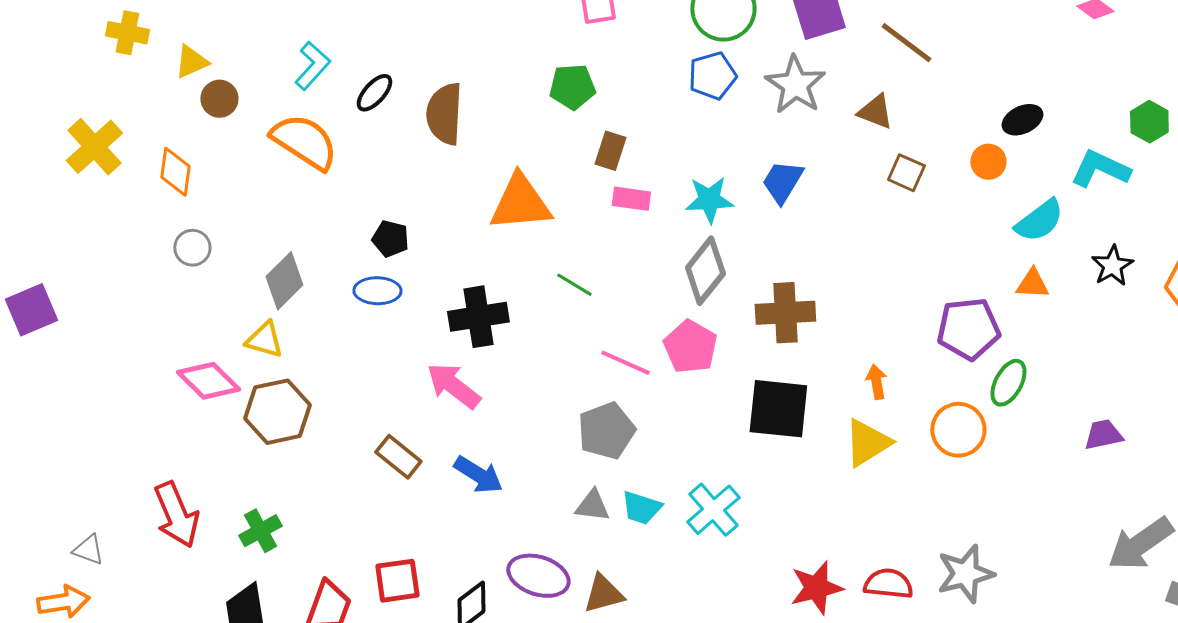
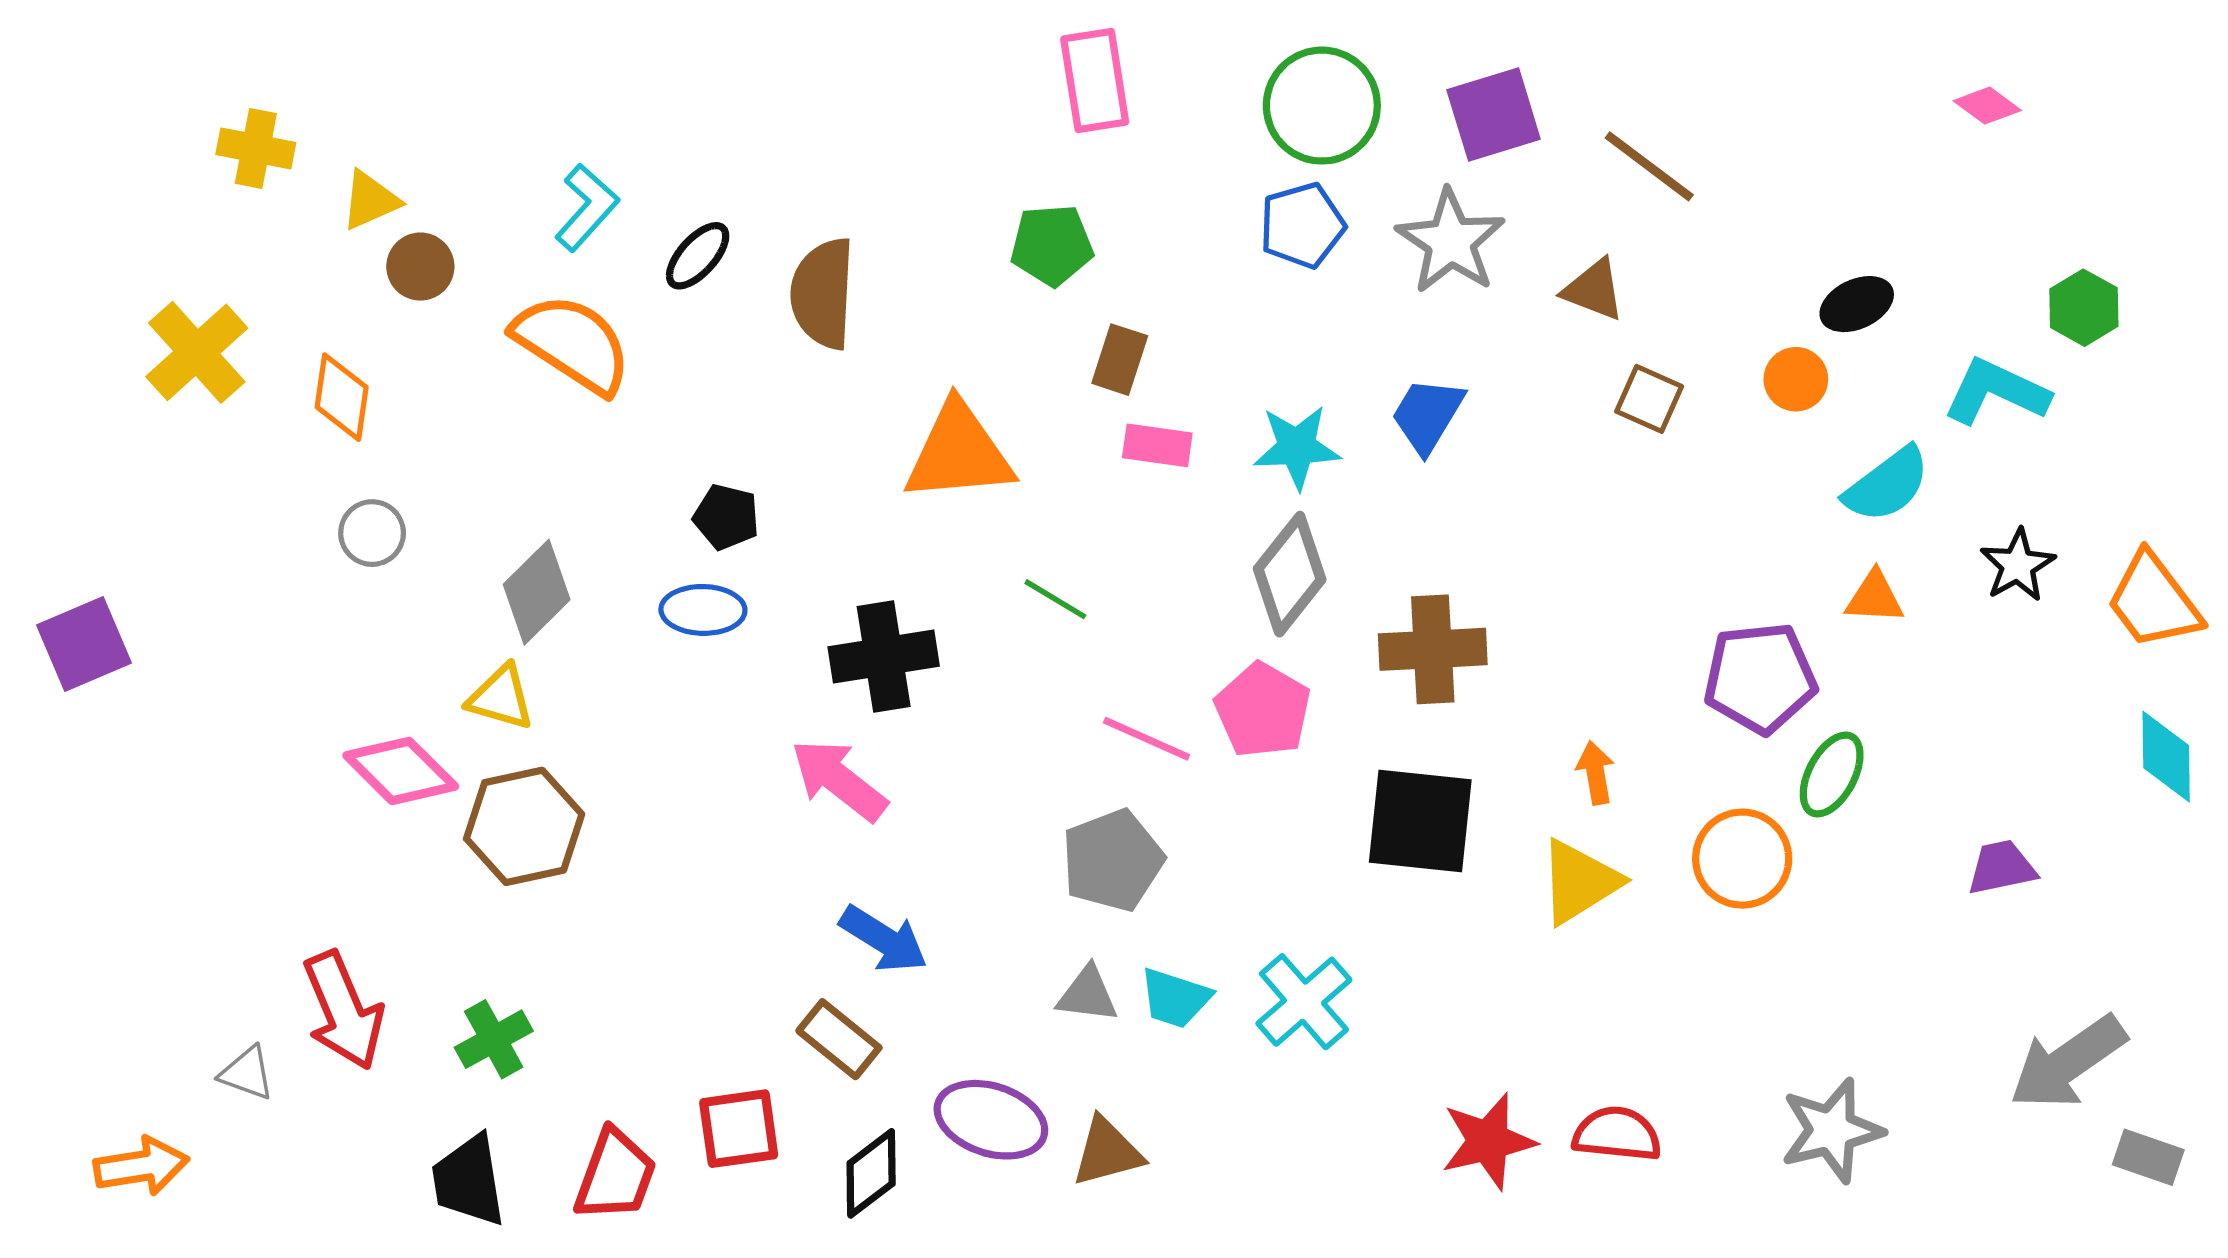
brown rectangle: (398, 457) -> (839, 1039), moved
gray triangle: (88, 550) -> (247, 1073), moved
gray star: (965, 574) -> (1832, 1130), moved

